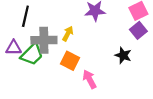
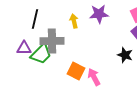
yellow arrow: (68, 34) -> (74, 21), moved, turned -40
orange square: (70, 61) -> (76, 71), moved

